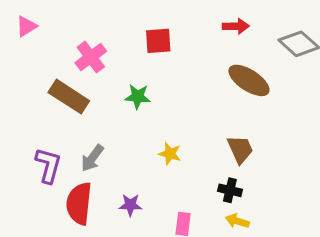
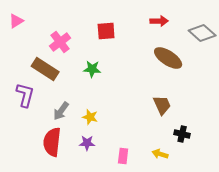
yellow star: (170, 154) -> (90, 117), moved
purple L-shape: (48, 165) -> (25, 95), moved
black cross: (230, 190) -> (182, 134), moved

